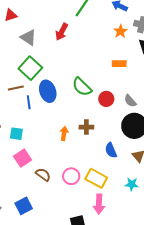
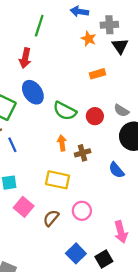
blue ellipse: (48, 91) -> (33, 92), moved
orange arrow: (64, 133) -> (62, 143), moved
brown semicircle: (43, 175) -> (51, 218), turned -70
yellow rectangle: (96, 178) -> (58, 180), moved
blue square: (24, 206) -> (76, 253), moved

